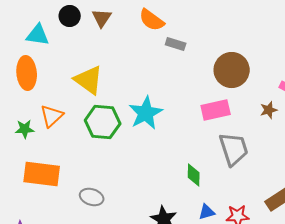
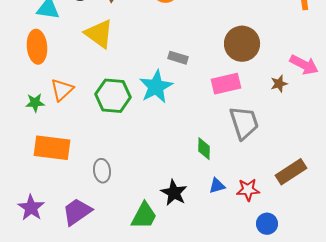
gray rectangle: (176, 44) -> (178, 58), moved
yellow triangle: (89, 80) -> (99, 34), moved
gray ellipse: (92, 197) -> (102, 171), turned 65

